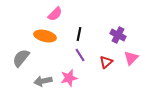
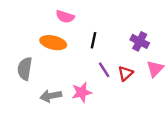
pink semicircle: (55, 14) -> (65, 17), turned 63
purple line: (80, 55) -> (104, 70), moved
gray semicircle: (21, 58) -> (25, 69), turned -30

